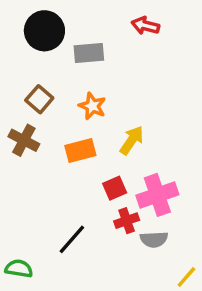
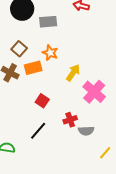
orange rectangle: (80, 151) -> (33, 68), moved
red square: (115, 188) -> (42, 101), moved, turned -32
pink cross: (157, 195) -> (94, 92), moved, turned -30

